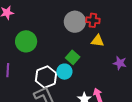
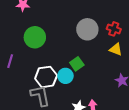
red cross: (93, 20) -> (114, 29), moved
yellow triangle: (98, 41) -> (116, 49), moved

